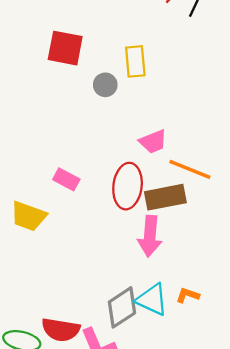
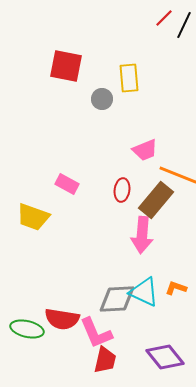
red ellipse: (128, 186) -> (122, 190), size x0.6
brown rectangle: (165, 197) -> (156, 200), turned -39
gray diamond: (122, 307) -> (117, 299), turned 30

